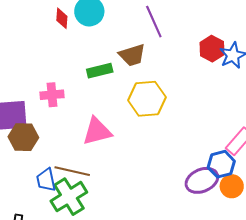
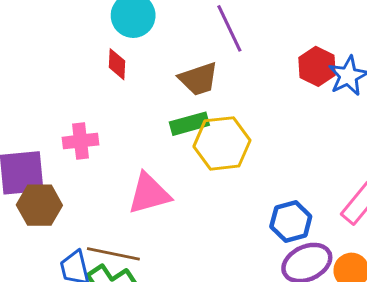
red diamond: (62, 18) -> (117, 64), moved
green rectangle: (100, 71) -> (189, 124), moved
blue hexagon: (221, 164) -> (291, 221), moved

